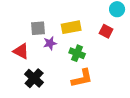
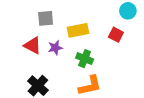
gray square: (38, 28) -> (46, 18), moved
red triangle: (21, 51) -> (33, 46), moved

